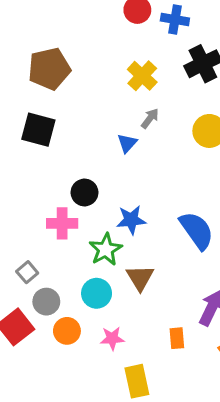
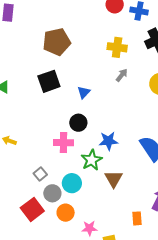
yellow cross: (142, 76) -> (117, 47), turned -36
black square: (38, 130) -> (49, 81), turned -35
blue triangle: (127, 143) -> (84, 92), moved
cyan circle: (97, 293) -> (72, 183), moved
pink star: (112, 338) -> (89, 228), moved

